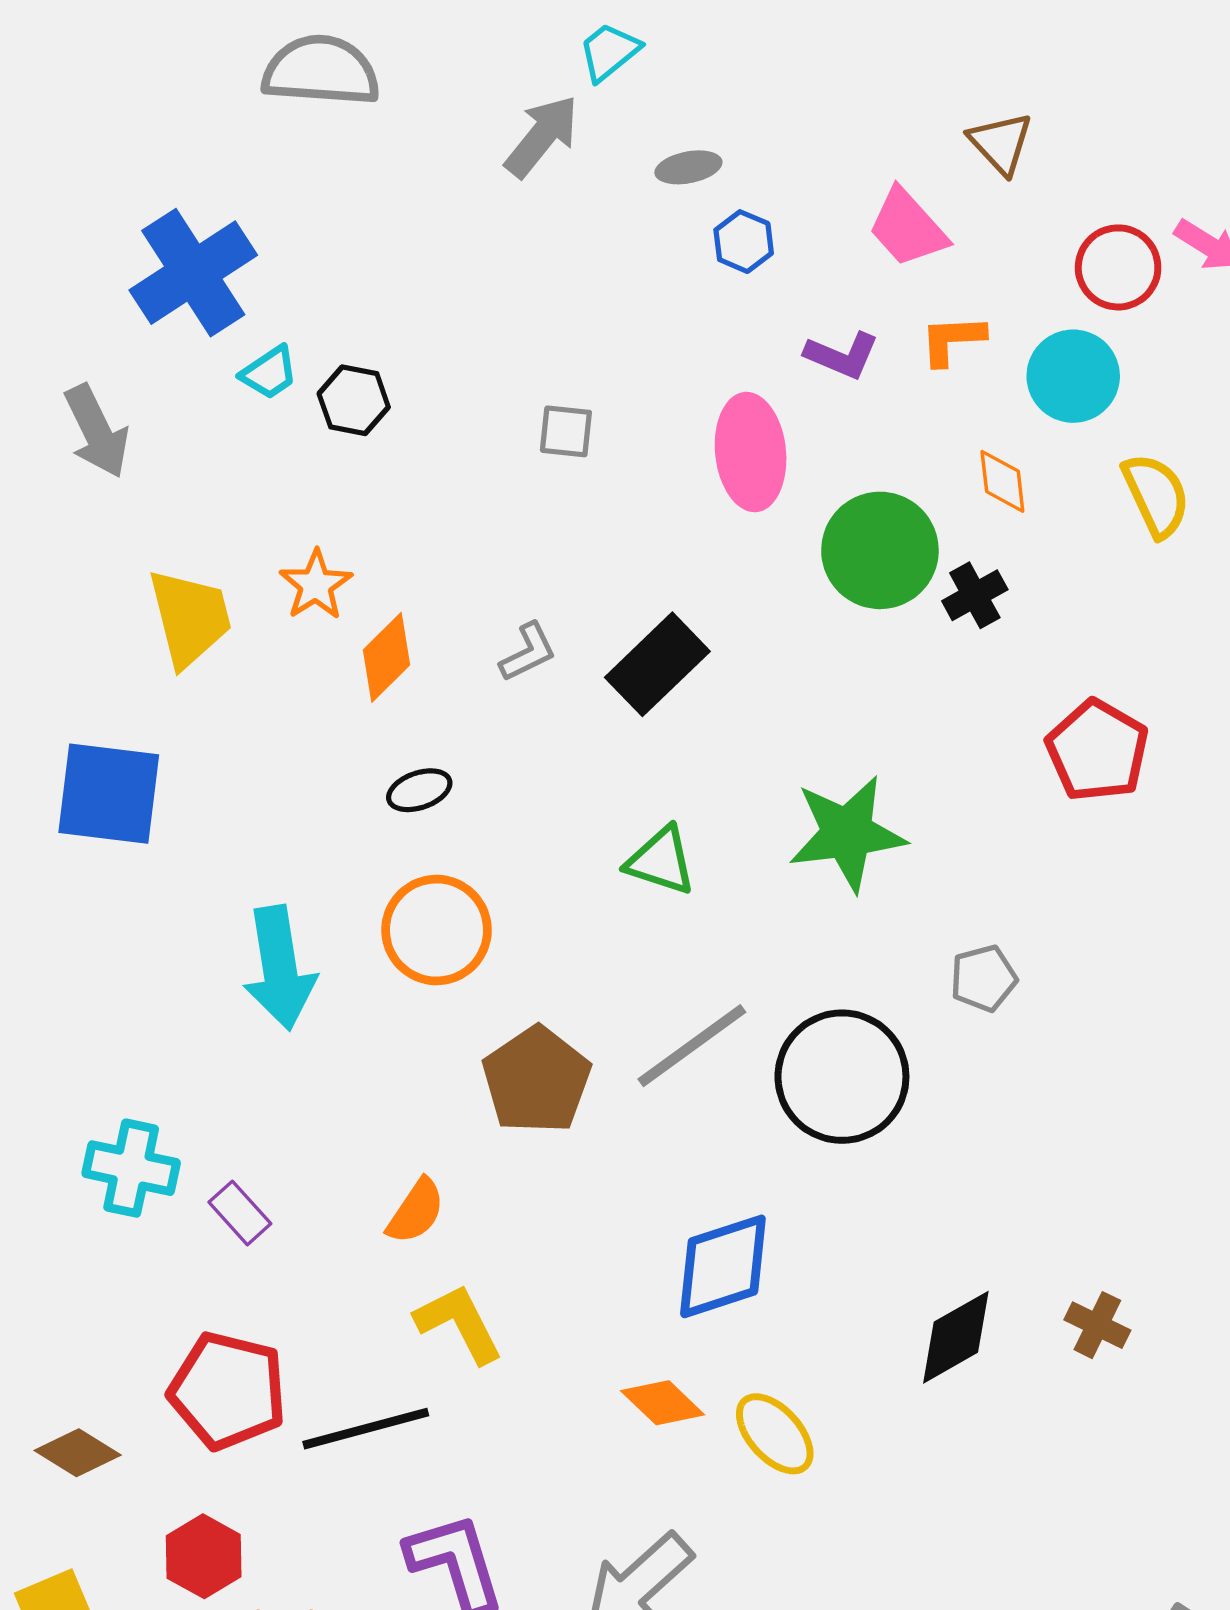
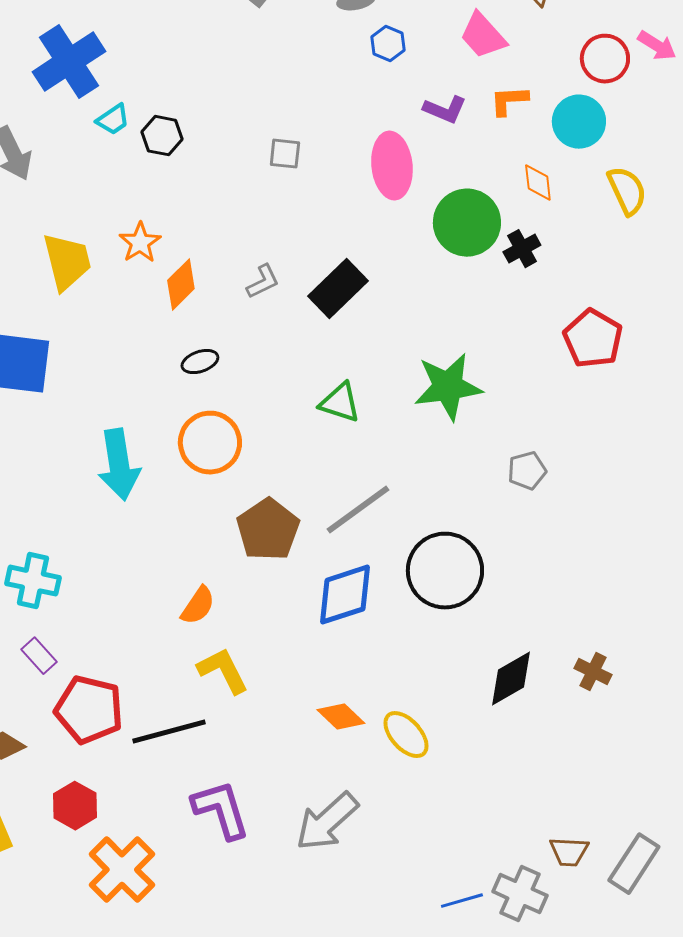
black circle: (842, 1077) -> (445, 571), moved
purple rectangle: (240, 1213) -> (39, 656), moved
blue diamond: (723, 1266) -> (345, 595), moved

